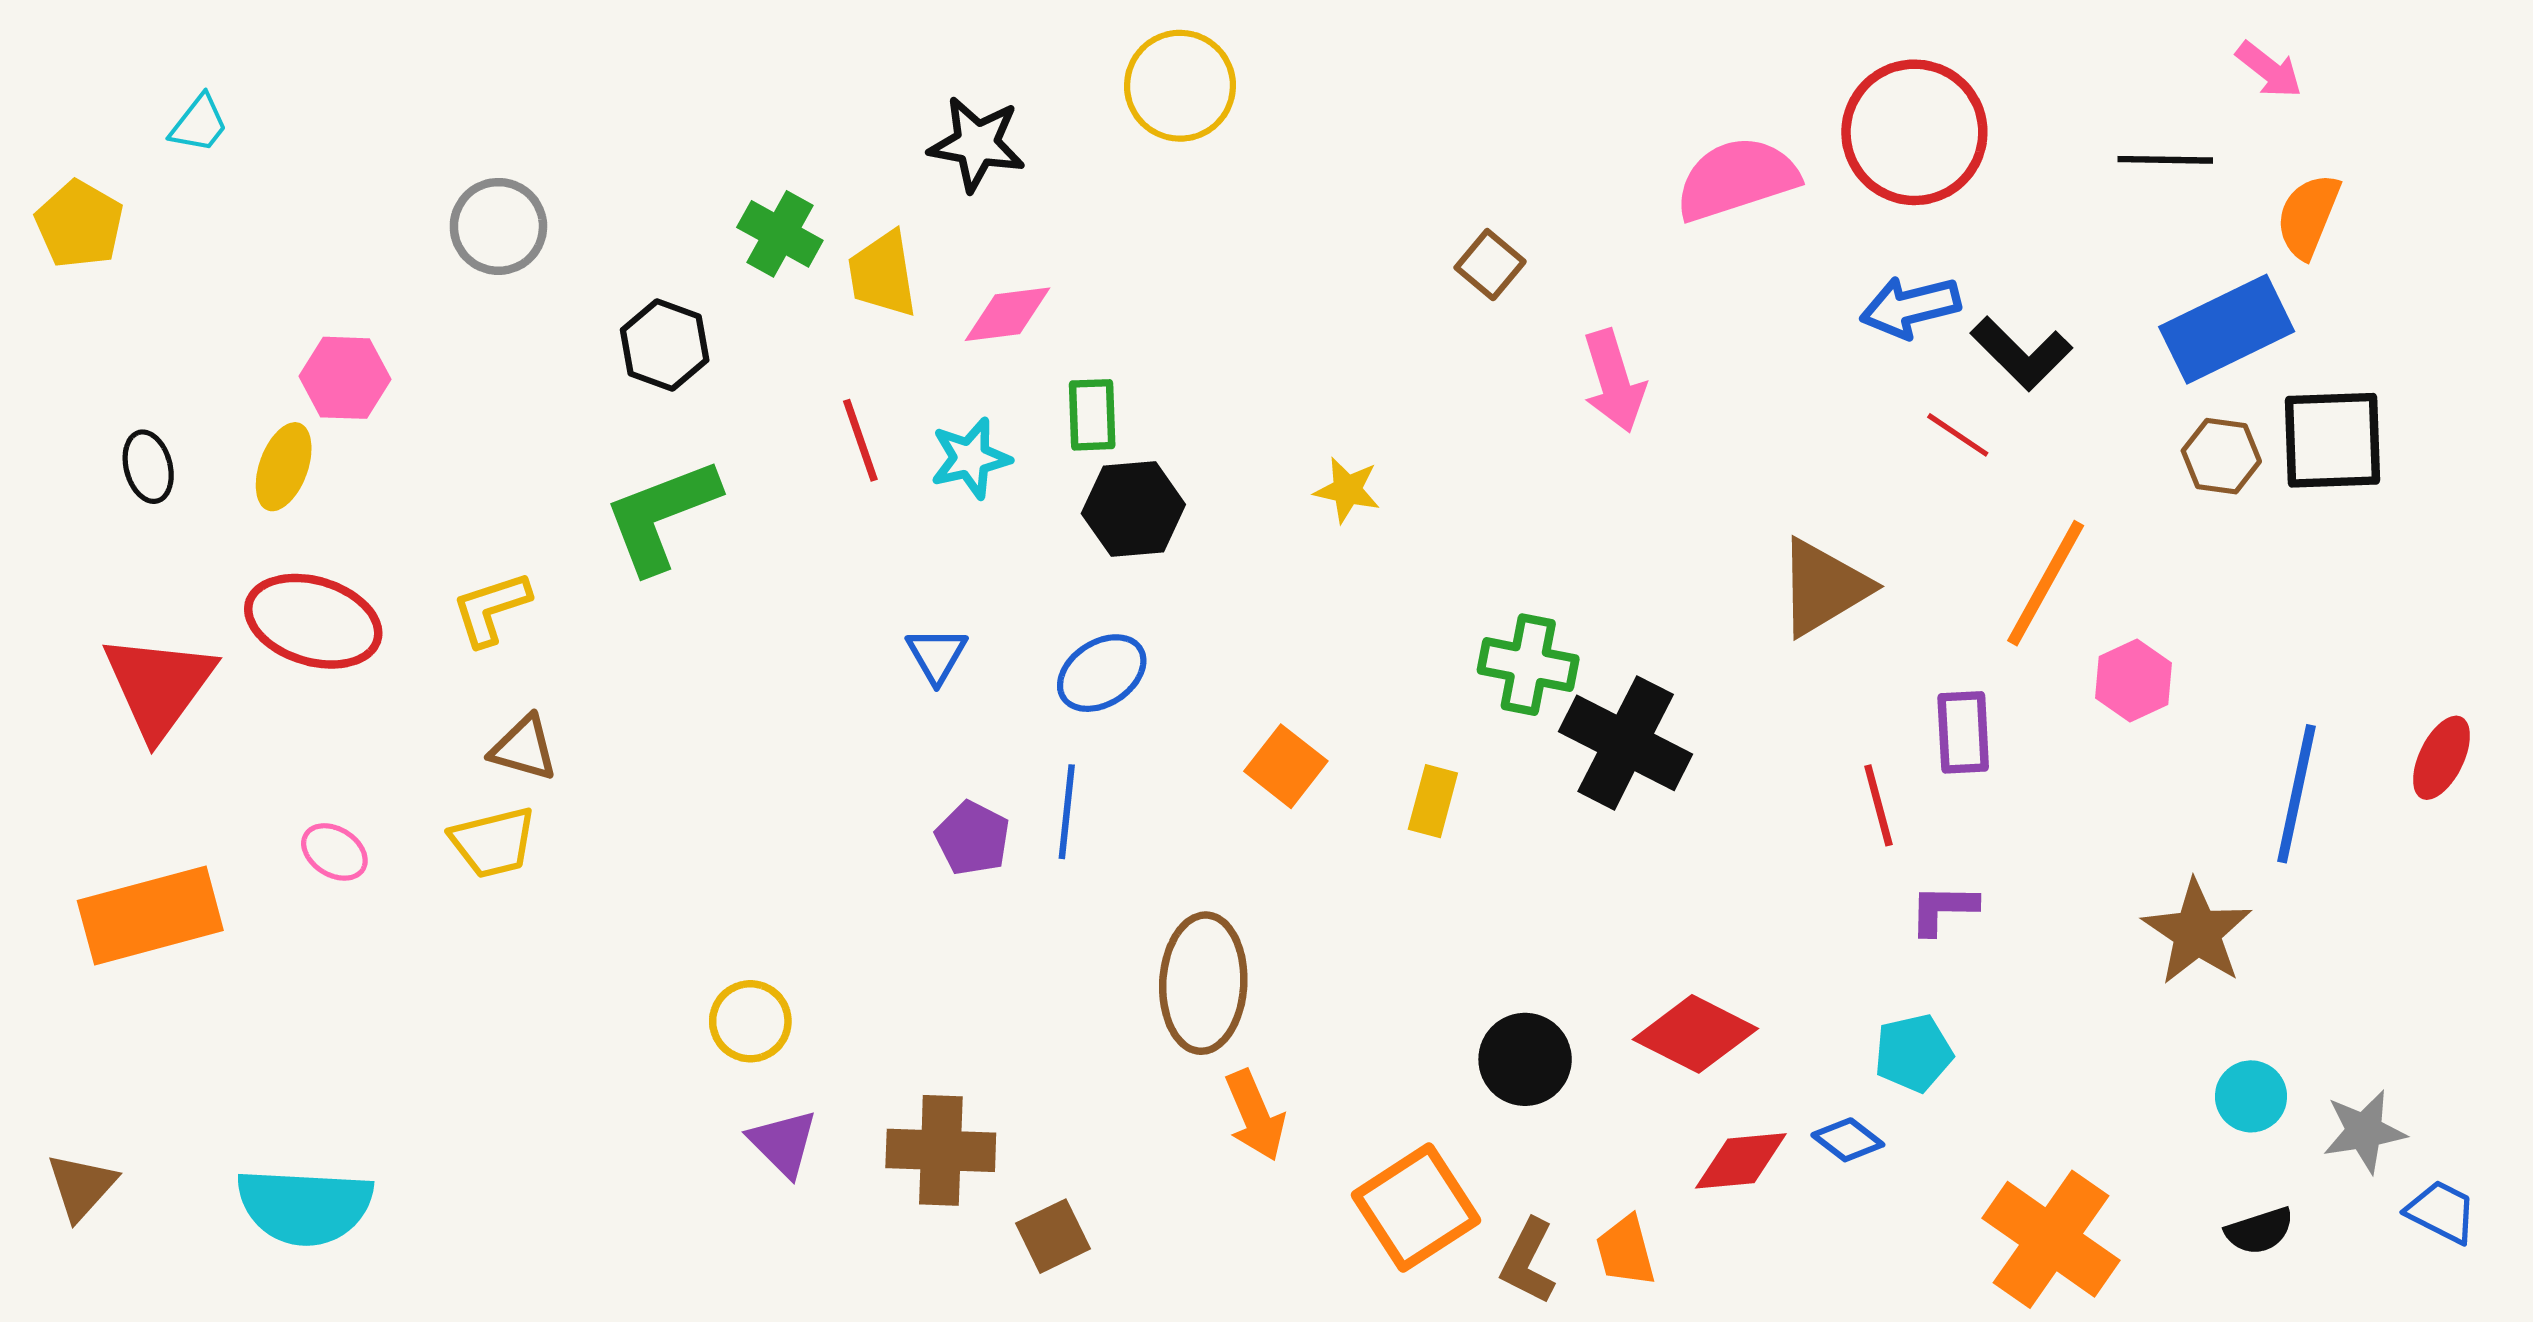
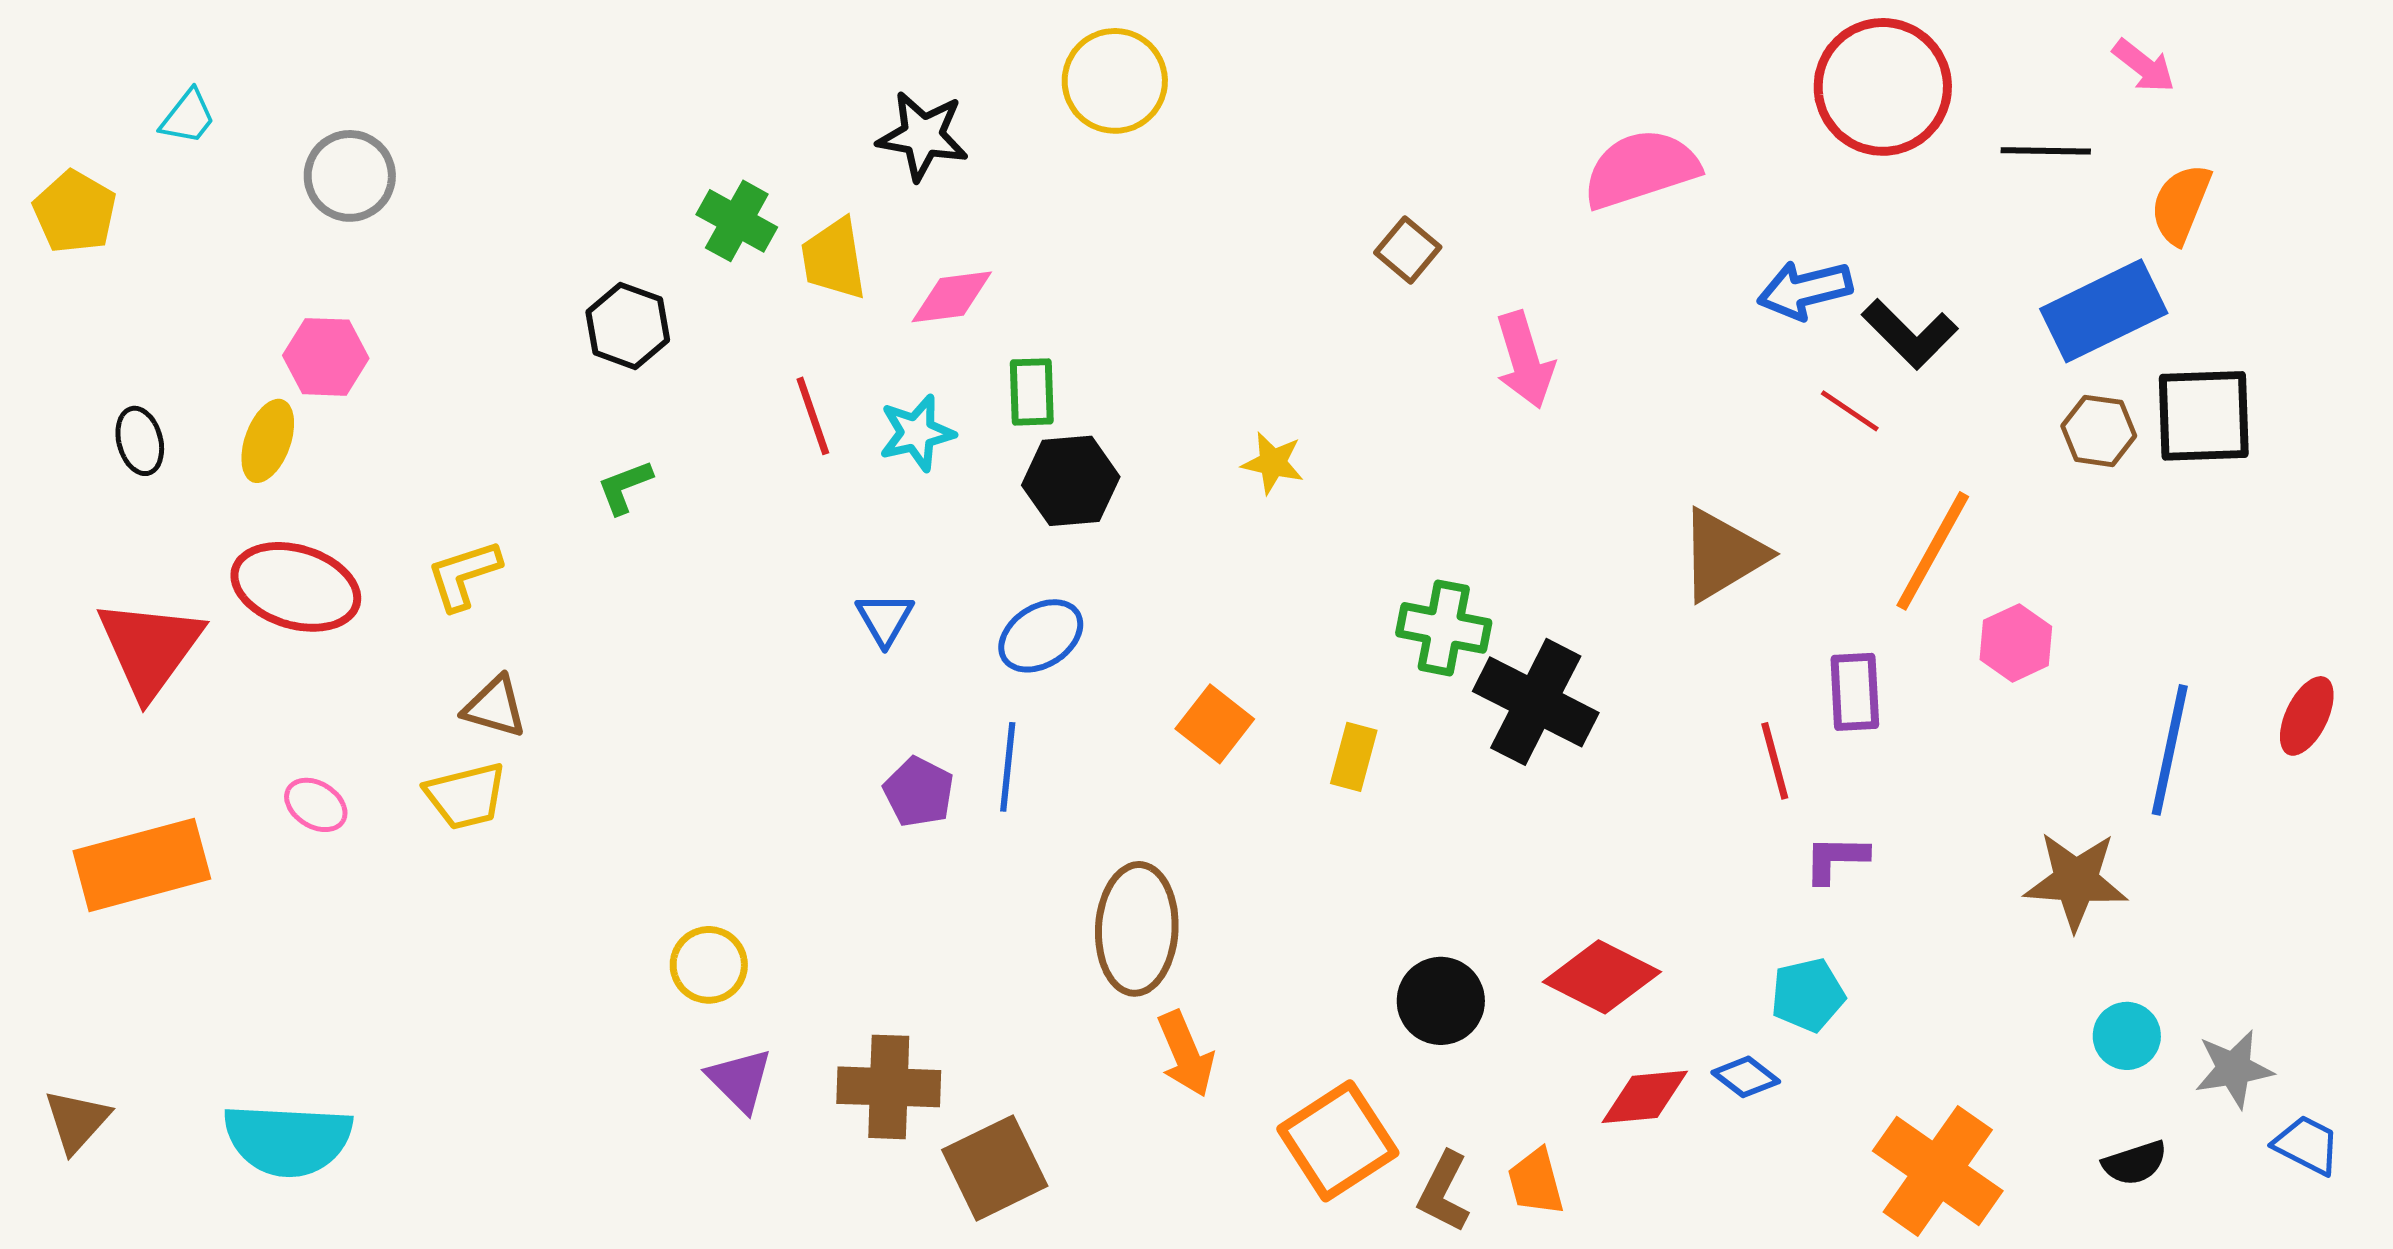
red circle: (1914, 132) -> (1883, 87), moved
gray circle: (498, 226) -> (350, 176), moved
green L-shape: (661, 515) -> (625, 487), size x0.5
brown star: (2197, 932) -> (2076, 881), turned -30
brown square: (1053, 1236) -> (995, 1168), size x1.5

